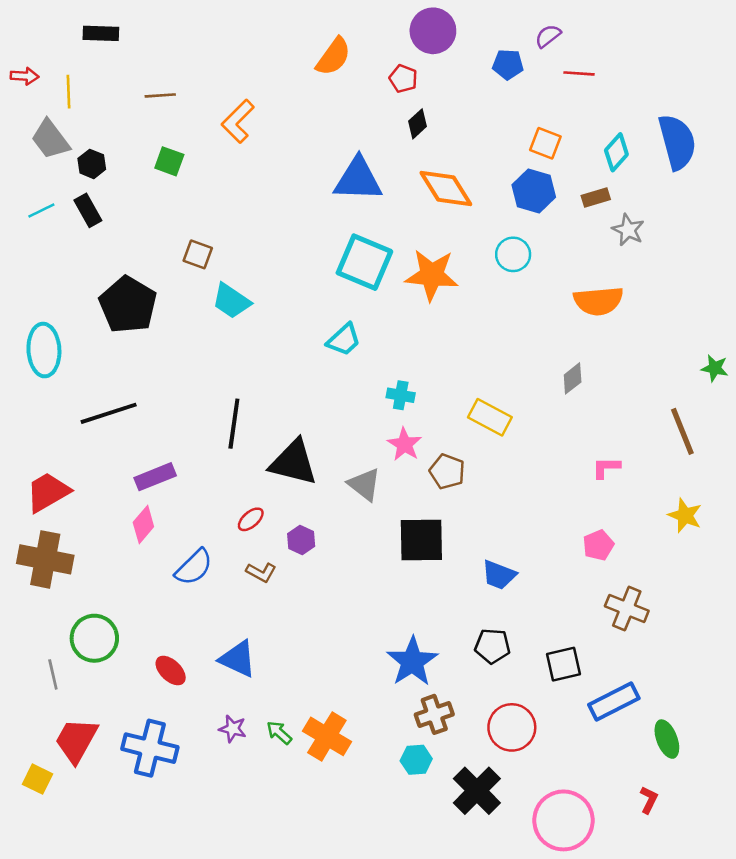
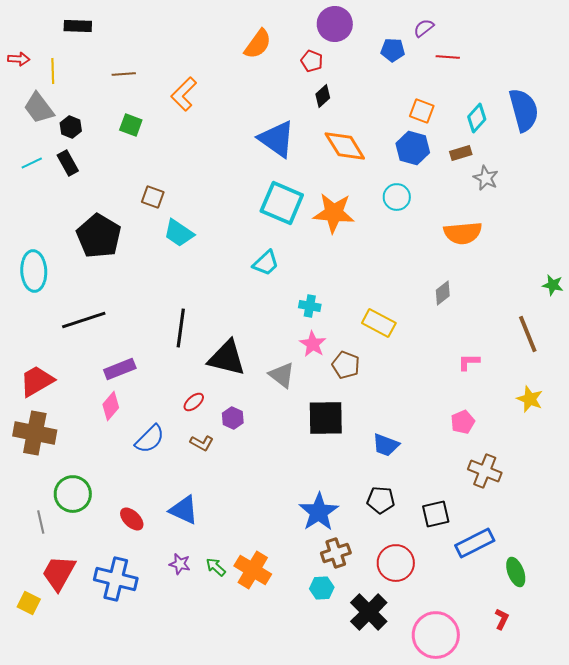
blue triangle: (358, 179) -> (277, 139), turned 33

